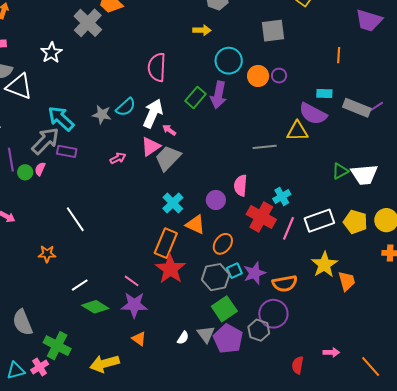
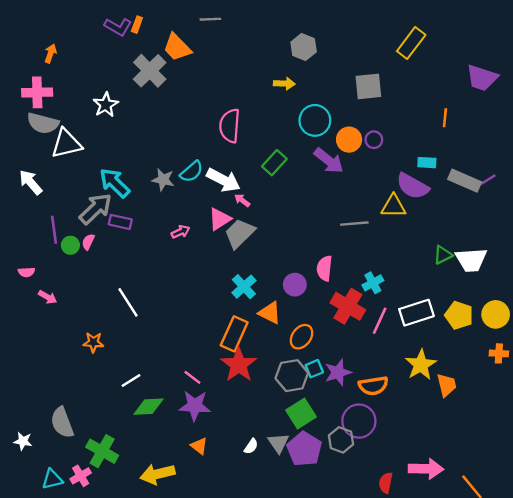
white triangle: (19, 86) -> (66, 144), turned -36
purple arrow: (218, 95) -> (329, 161), moved, turned -64
white arrow: (153, 113) -> (223, 180), turned 92
green diamond: (95, 307) -> (149, 407), turned -36
pink arrow: (331, 352) -> (426, 469), size x1.8

